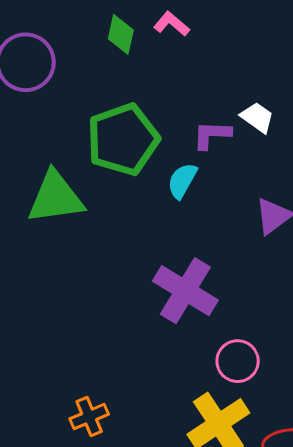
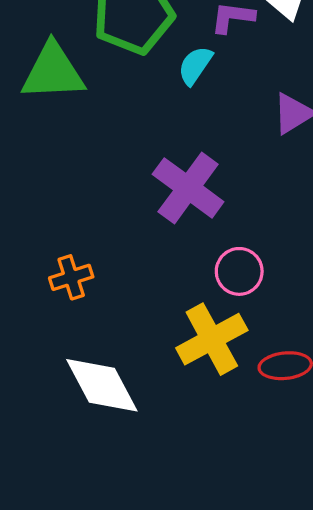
orange cross: (89, 417) -> (71, 277), moved

